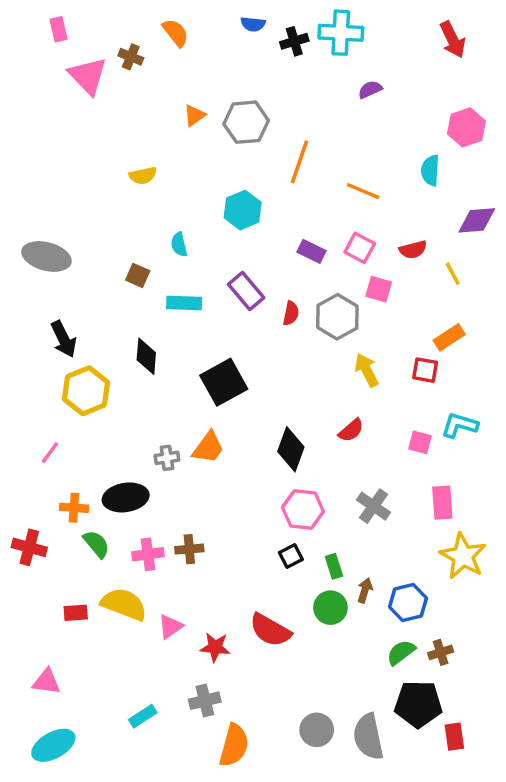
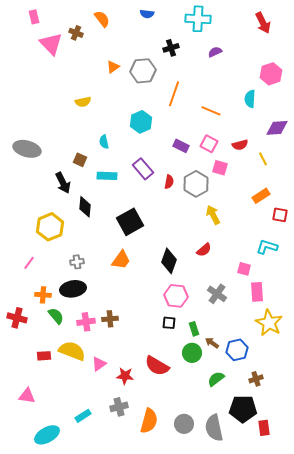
black cross: (294, 41) -> (171, 48), moved
black arrow: (64, 339) -> (63, 183), moved
red square: (425, 370) -> (280, 215), moved
pink square: (420, 442) -> (244, 269), moved
gray cross: (167, 458) -> (77, 262), moved
black square: (291, 556) -> (169, 323), turned 32
brown arrow: (365, 590) -> (212, 343), turned -72
green semicircle: (401, 652) -> (216, 379), moved
cyan ellipse: (53, 745) -> (47, 435), moved
orange semicircle: (234, 745) -> (149, 421), moved

